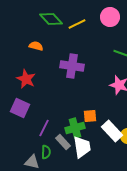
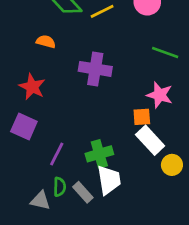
orange square: (90, 116) -> (142, 117), moved
white rectangle: (112, 131) -> (150, 140), moved
gray rectangle: (63, 142) -> (83, 192), moved

